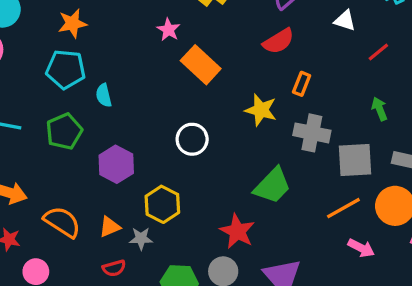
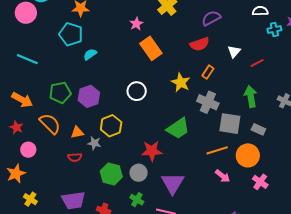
white triangle: (345, 21) -> (234, 52), moved, turned 40
cyan semicircle: (104, 95) -> (90, 54), turned 56
green arrow: (380, 109) -> (251, 96), size x1.5
green pentagon: (64, 131) -> (60, 93), moved
red star: (237, 231) -> (152, 151), turned 30

